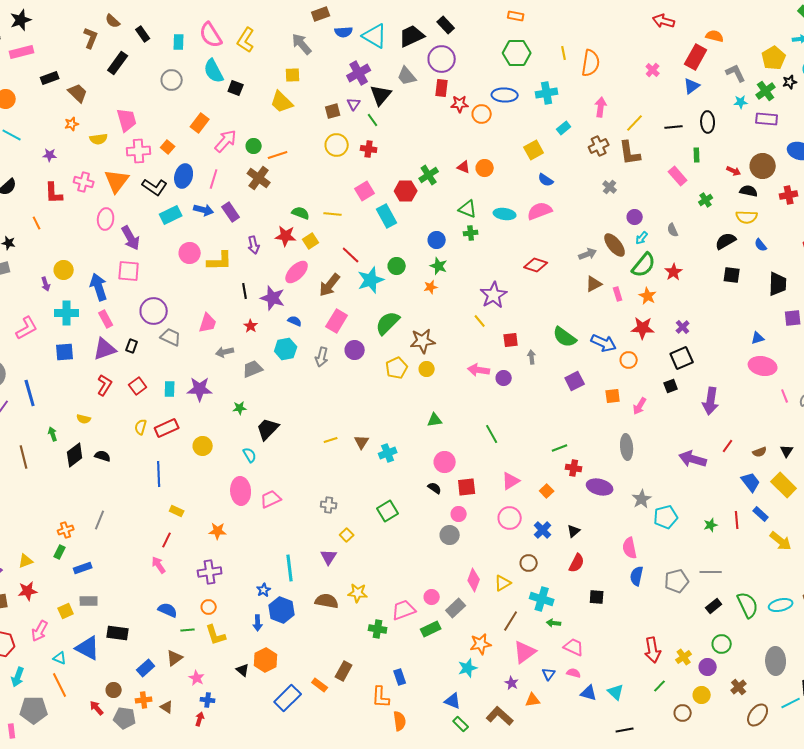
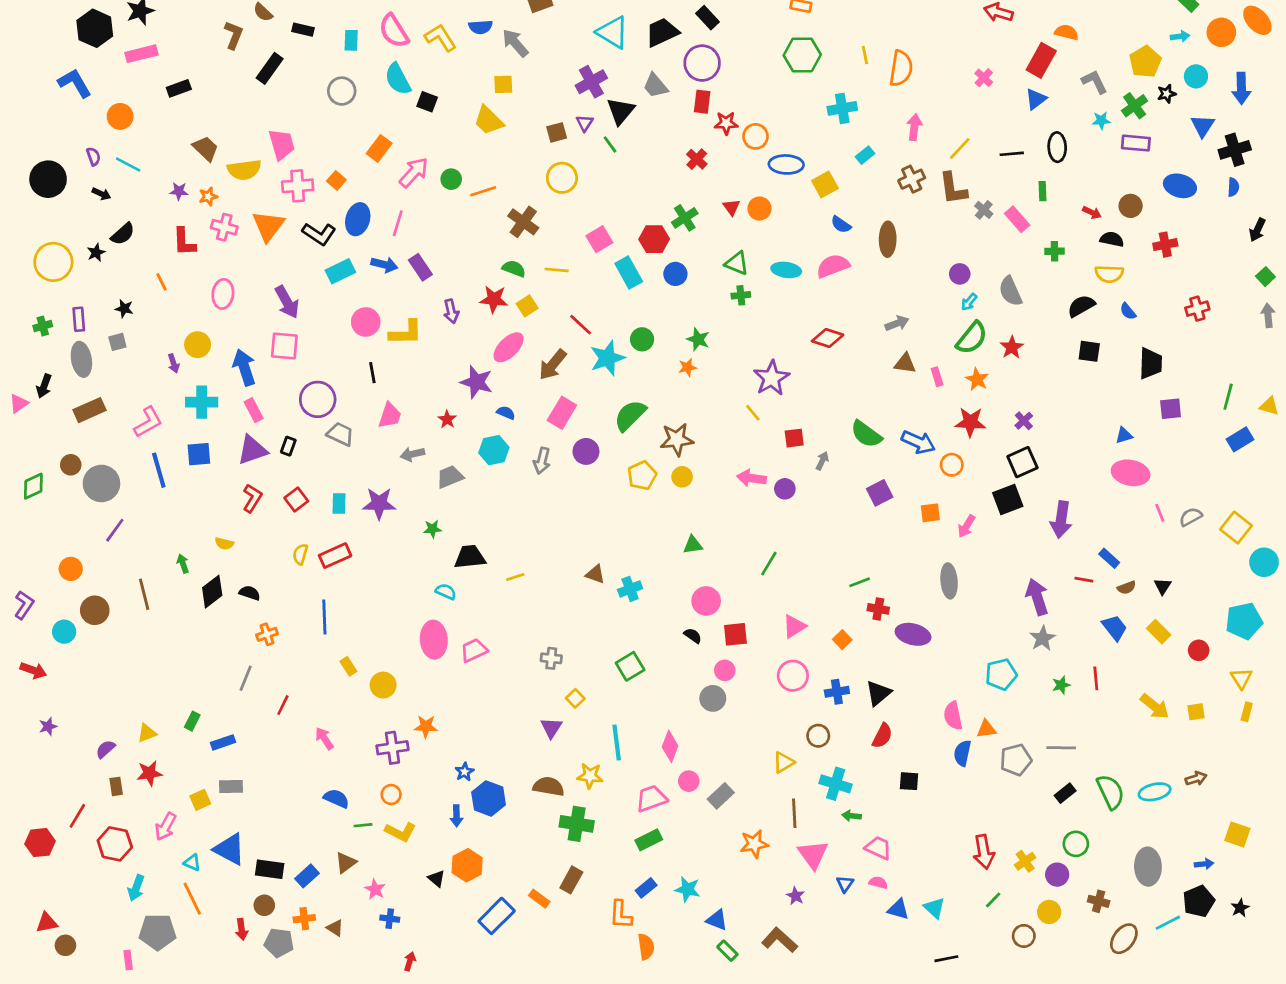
blue semicircle: (344, 32) -> (481, 27), moved
black rectangle: (143, 34) -> (303, 30), turned -42
yellow L-shape: (246, 40) -> (440, 38), turned 115
brown trapezoid: (78, 93) -> (206, 148), moved
blue ellipse: (505, 95) -> (786, 164), moved
orange star: (72, 124) -> (208, 197), moved
yellow semicircle: (99, 139) -> (244, 170), size x1.4
red cross: (369, 149) -> (697, 159), moved, turned 35
brown circle: (763, 166) -> (1131, 206), size x0.7
red triangle: (464, 167) -> (731, 207), turned 32
brown cross: (259, 178) -> (523, 222), moved
gray cross: (610, 187) -> (984, 210), moved
green cross: (706, 200) -> (1054, 251), turned 32
pink ellipse: (106, 219) -> (223, 294), moved
gray semicircle: (673, 230) -> (1010, 291), size x1.6
blue circle: (437, 240) -> (675, 274), moved
brown ellipse: (615, 245) -> (888, 239), moved, turned 40
brown triangle: (594, 284) -> (905, 363), turned 36
black line: (245, 291) -> (372, 373), moved
gray arrow: (532, 357) -> (822, 461), turned 32
black square: (671, 386) -> (1008, 500), size x1.6
blue line: (30, 393) -> (159, 470), moved
black trapezoid: (268, 429) -> (470, 557), turned 40
green line: (492, 434) -> (769, 564), turned 60
yellow line: (331, 440) -> (515, 577), moved
brown triangle: (362, 442) -> (595, 574), turned -42
yellow circle: (203, 446) -> (383, 685), moved
red line: (728, 446) -> (1084, 580), turned 64
cyan semicircle: (250, 455) -> (446, 592), turned -35
purple arrow: (693, 459) -> (1037, 597), turned 56
yellow rectangle: (784, 485) -> (1159, 632), size x0.7
gray star: (642, 499) -> (1042, 638), moved
yellow rectangle: (177, 511) -> (348, 666), turned 32
blue rectangle: (761, 514) -> (1109, 558), moved
orange cross: (66, 530) -> (267, 634), moved
blue cross: (543, 530) -> (837, 692), turned 36
orange star: (218, 531) -> (426, 726), moved
black triangle: (574, 531) -> (878, 693), size x1.5
red line: (167, 540) -> (283, 705), moved
cyan line: (290, 568) -> (617, 742), moved
pink diamond: (474, 580) -> (670, 746), moved
brown line: (511, 621) -> (794, 813), turned -35
green cross: (378, 629) -> (577, 824), moved, size x1.4
green rectangle: (431, 629) -> (649, 840), moved
black rectangle: (118, 633) -> (270, 869), moved
yellow L-shape: (216, 635) -> (400, 832), turned -45
pink triangle: (525, 652) -> (813, 855), turned -30
cyan star: (468, 668) -> (687, 889), moved, turned 30
blue rectangle: (400, 677) -> (646, 888), turned 70
brown cross: (739, 687) -> (1099, 901), turned -35
orange triangle: (533, 700) -> (986, 729), moved
red arrow: (97, 708) -> (242, 929), turned -147
red arrow: (200, 719) -> (410, 961), moved

